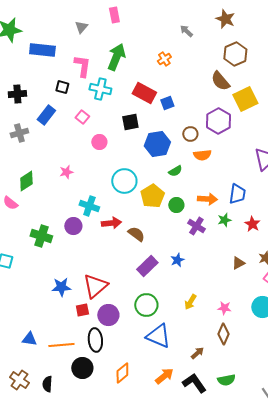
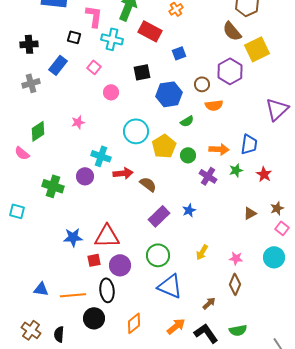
red rectangle: (144, 93) -> (150, 31), moved
red triangle: (95, 286) -> (107, 236), turned 40

